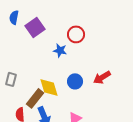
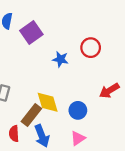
red circle: (76, 34) -> (91, 48), moved
blue circle: (75, 81) -> (78, 110), moved

